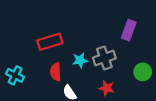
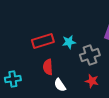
cyan star: (80, 60) -> (69, 42), moved
cyan cross: (15, 75) -> (13, 79), moved, turned -35

